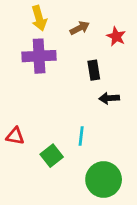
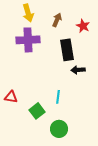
brown arrow: (80, 28) -> (57, 20), turned -40
black rectangle: (94, 70) -> (67, 50), size x1.5
green circle: (104, 180) -> (59, 129), moved, size x0.7

